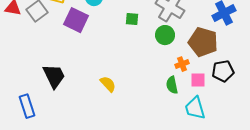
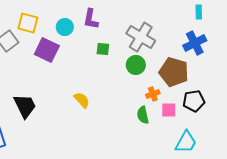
yellow semicircle: (108, 84) -> (82, 100), moved
cyan trapezoid: (195, 108) -> (186, 142), moved, turned -135

